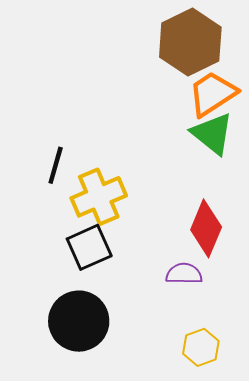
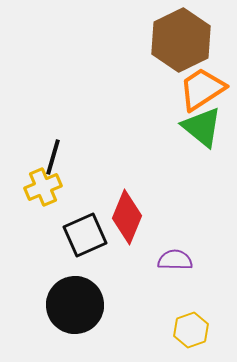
yellow cross: (99, 197) -> (43, 187), moved, size x0.7
red diamond: (206, 228) -> (127, 217), moved

